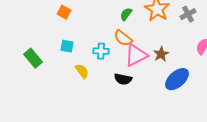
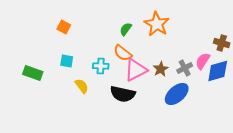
gray cross: (188, 14) -> (185, 68), moved
green rectangle: (33, 58) -> (33, 73), turned -30
black semicircle: (123, 79) -> (123, 94), size x1.4

